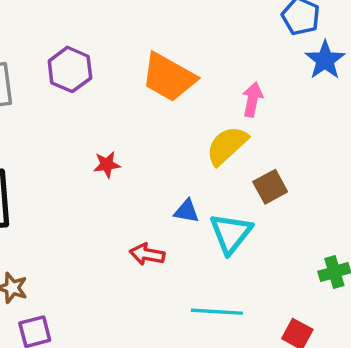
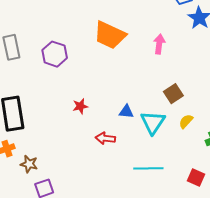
purple hexagon: (70, 69) -> (55, 54), moved
yellow semicircle: (227, 145) -> (186, 121), moved, size x0.6
red star: (107, 165) -> (80, 106), moved

